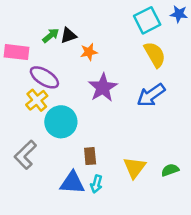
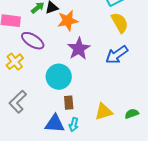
orange star: (89, 52) -> (68, 21), size x1.5
yellow cross: (37, 100) -> (15, 62), moved
cyan circle: (61, 122) -> (59, 77), moved
yellow triangle: (134, 167) -> (104, 112), turned 36

